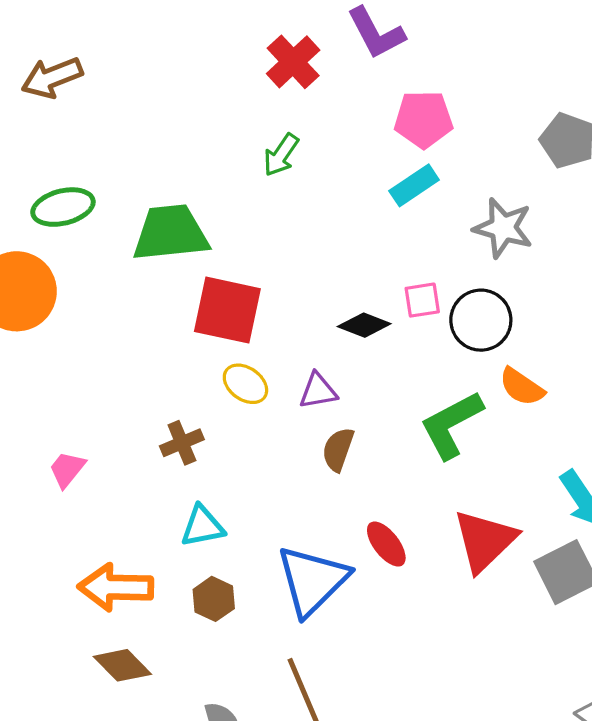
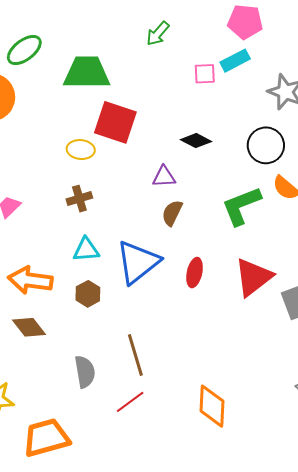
green ellipse: (63, 207) -> (24, 50), turned -30
pink square: (422, 300) -> (205, 74), moved
yellow ellipse: (245, 384) -> (81, 150), moved, turned -36
red ellipse: (386, 544) -> (195, 273), turned 44
blue triangle: (312, 580) -> (138, 262), moved

